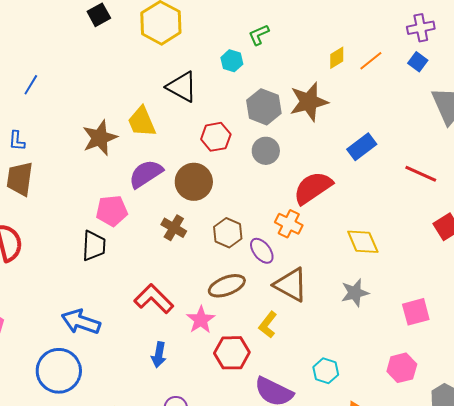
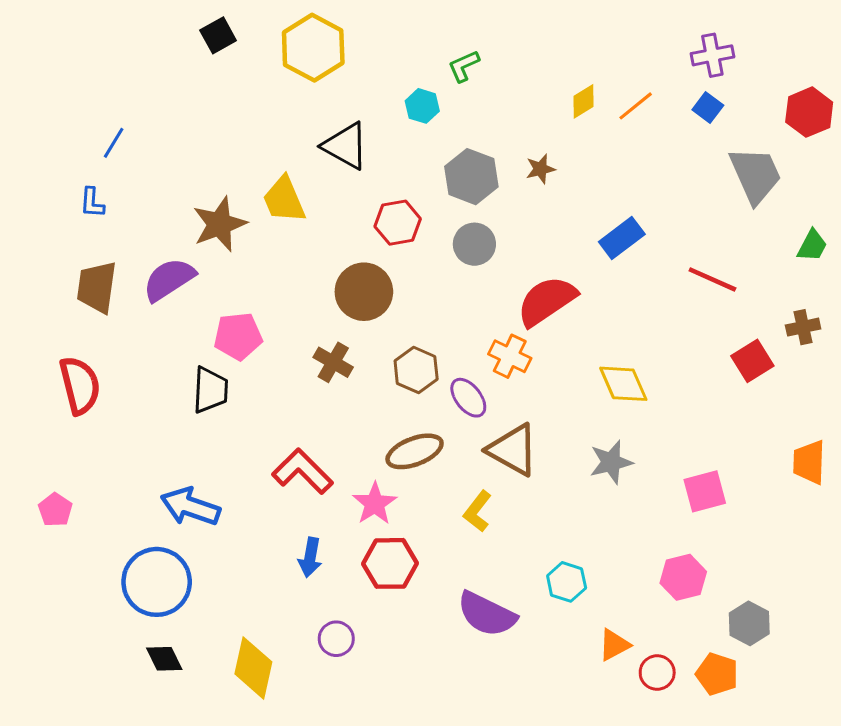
brown star: (309, 102) -> (540, 169), size x0.5
blue L-shape: (17, 141) -> (92, 203), moved
purple semicircle: (146, 174) -> (169, 279), moved
red hexagon: (232, 353) -> (390, 563), moved

